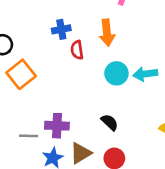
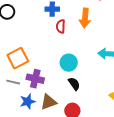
cyan circle: (116, 73) -> (69, 63), moved
orange square: (21, 74) -> (18, 58), moved

